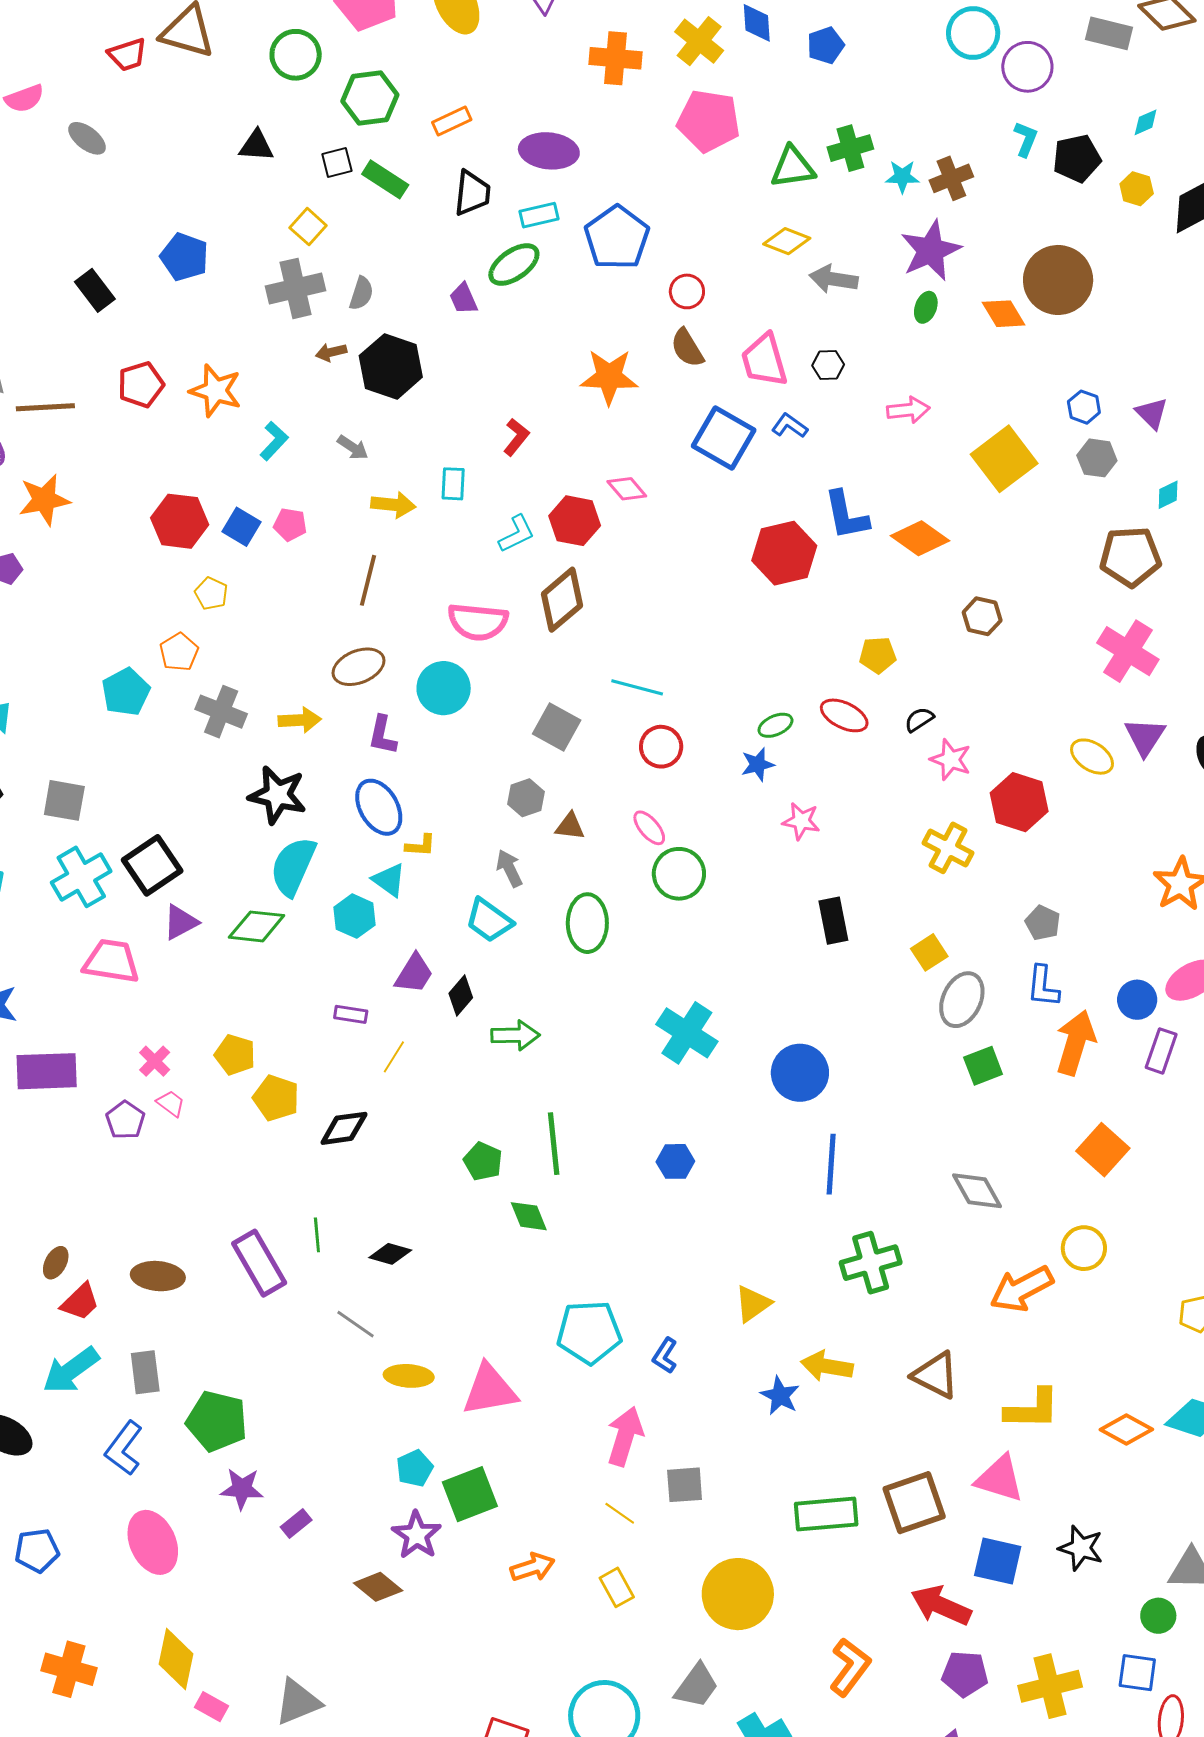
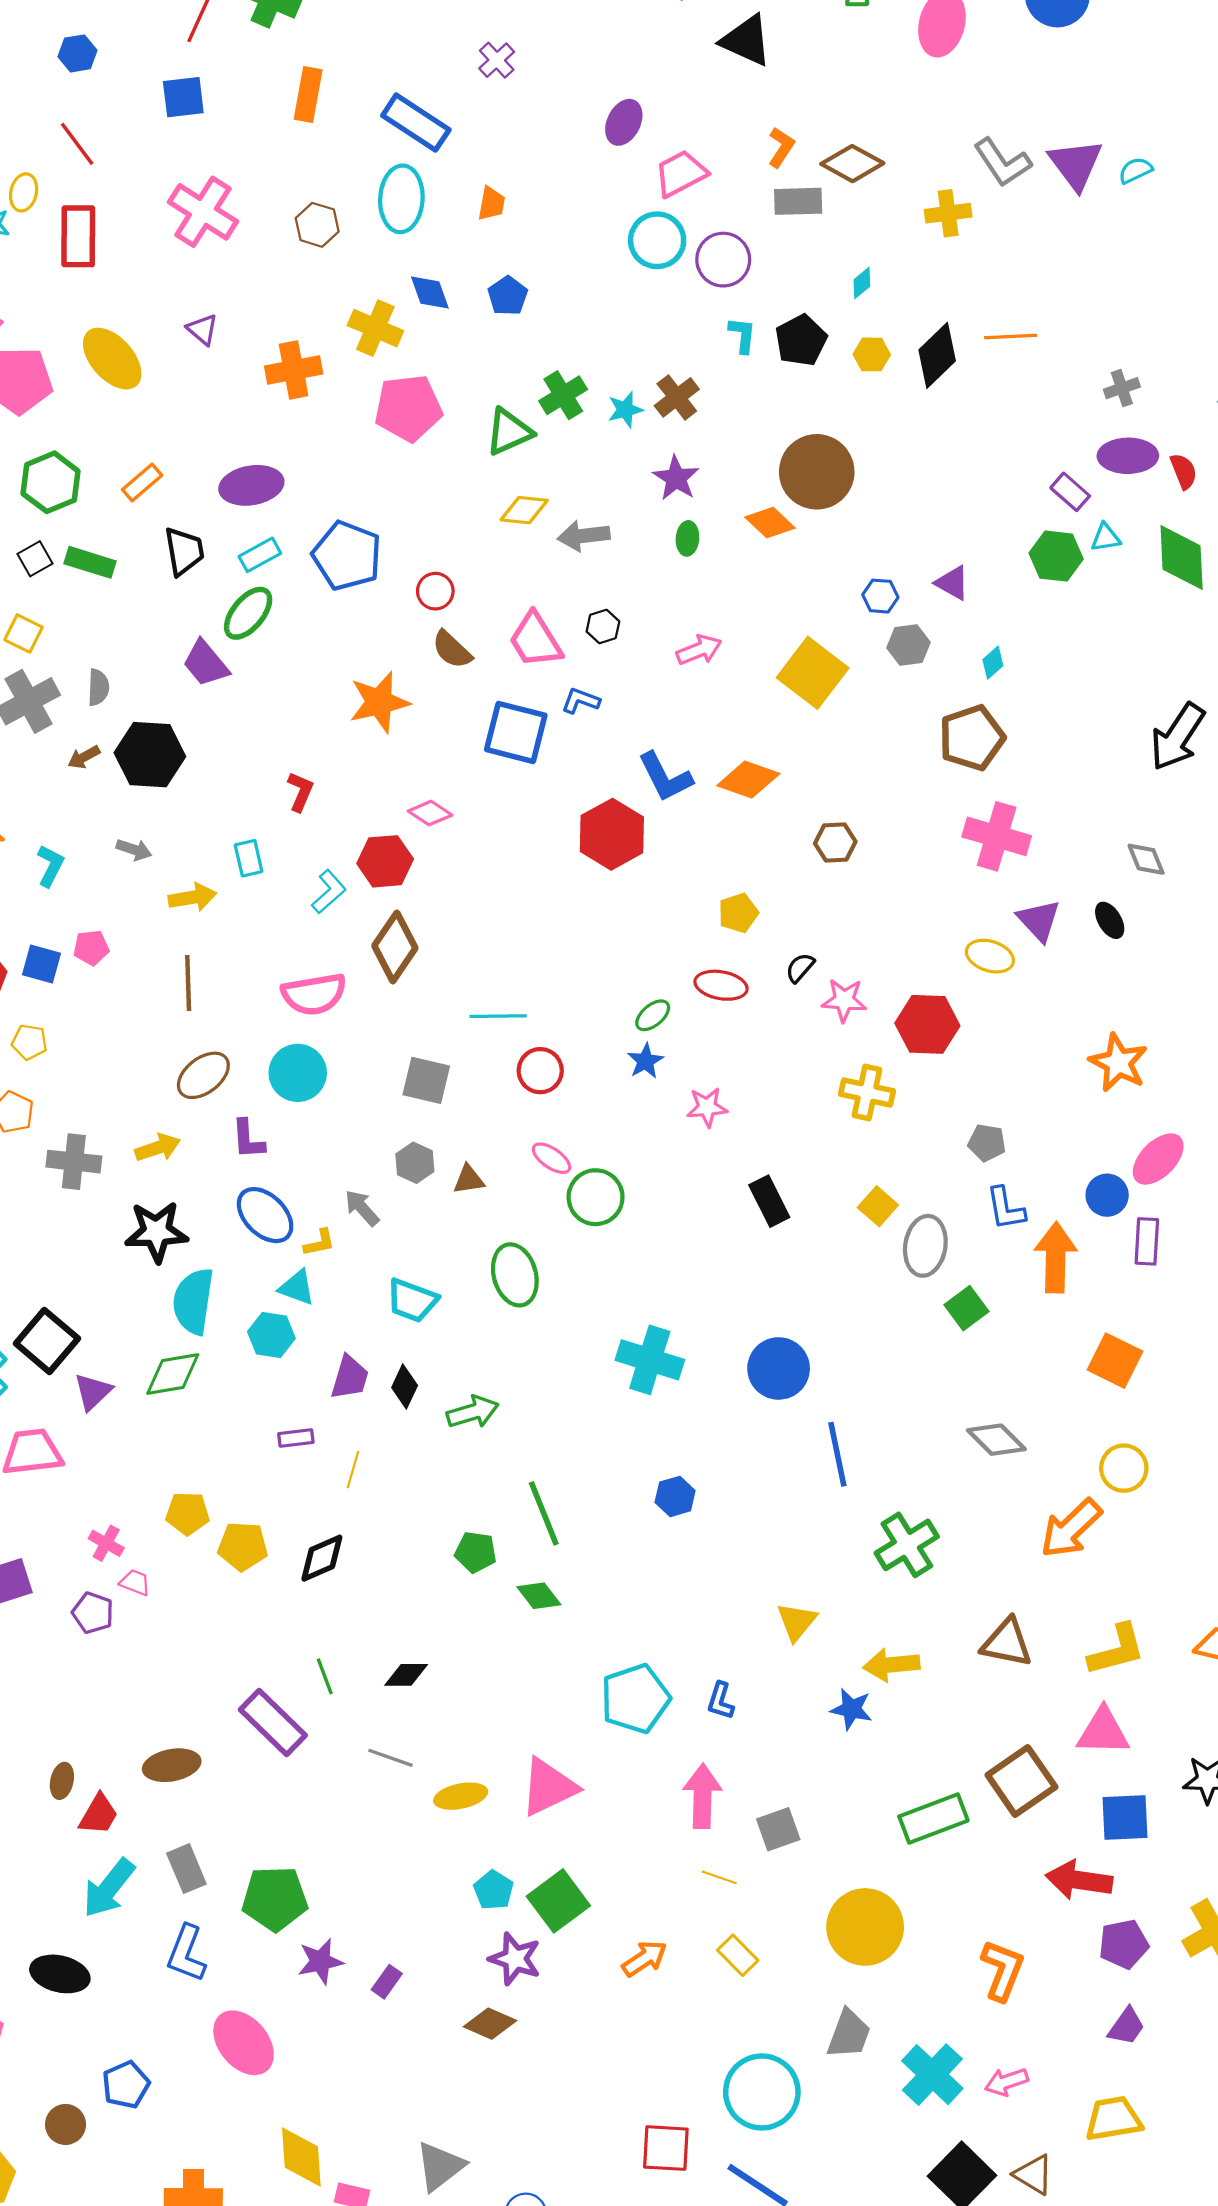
purple star: (931, 250) -> (676, 478), size x0.7
purple trapezoid: (463, 299) -> (206, 663), size x1.4
gray arrow: (509, 868) -> (362, 1208), moved

